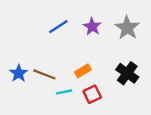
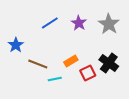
blue star: (19, 73) -> (16, 45), moved
red square: (92, 94) -> (88, 73), moved

